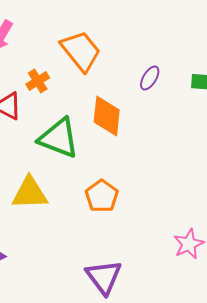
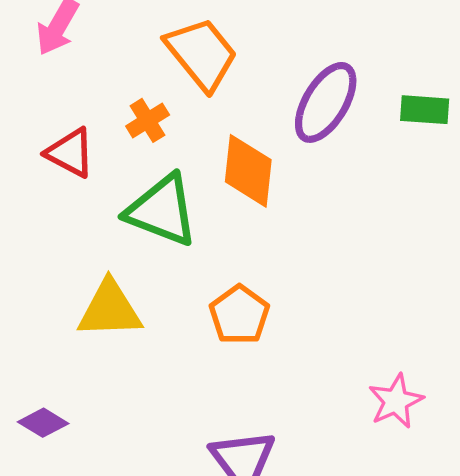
purple ellipse: (150, 78) -> (326, 102), size x1.8
orange cross: (38, 81) -> (148, 120), moved

